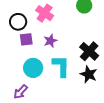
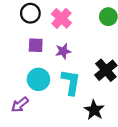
black circle: (18, 22) -> (30, 13), moved
black star: (89, 74) -> (94, 110), moved

